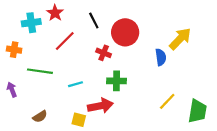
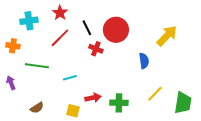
red star: (55, 13) -> (60, 13), moved
black line: (94, 20) -> (87, 28), moved
blue semicircle: (161, 57) -> (144, 61), moved
green cross: (117, 81) -> (119, 103), moved
red arrow: (100, 106) -> (93, 98), size x0.7

